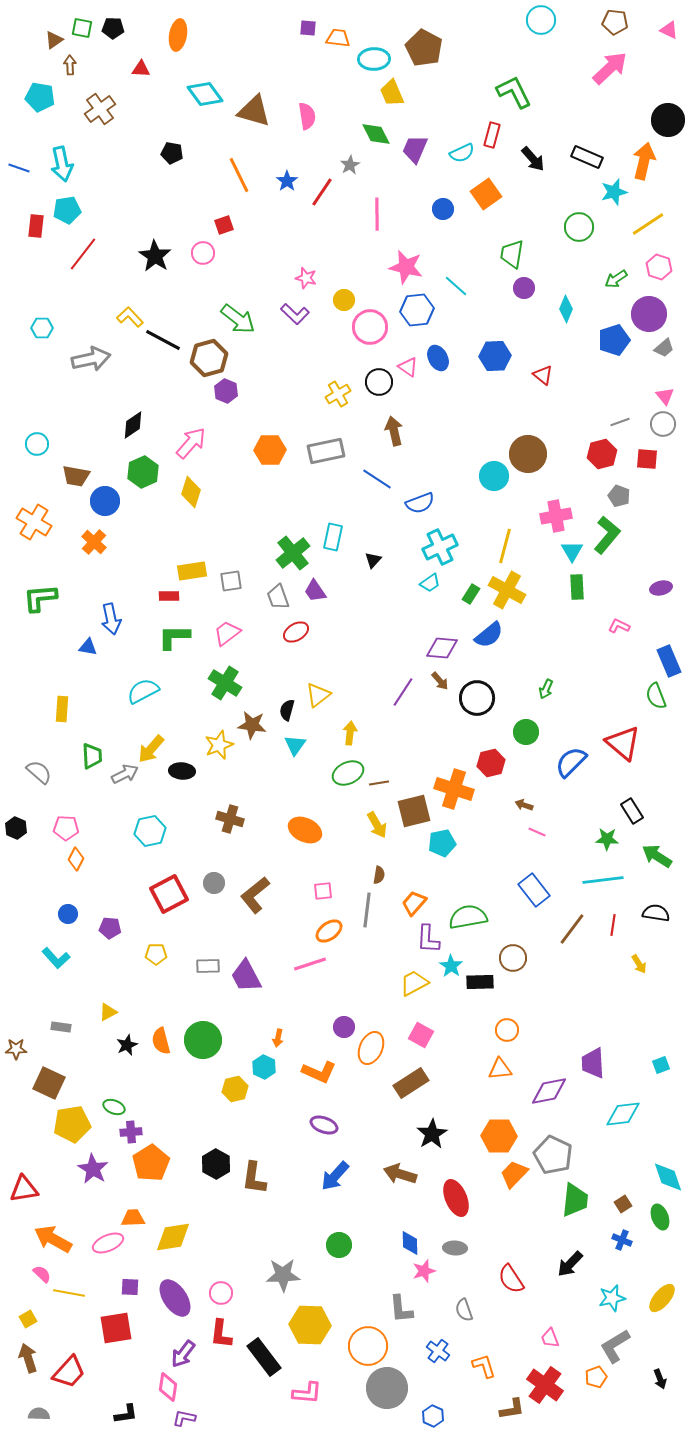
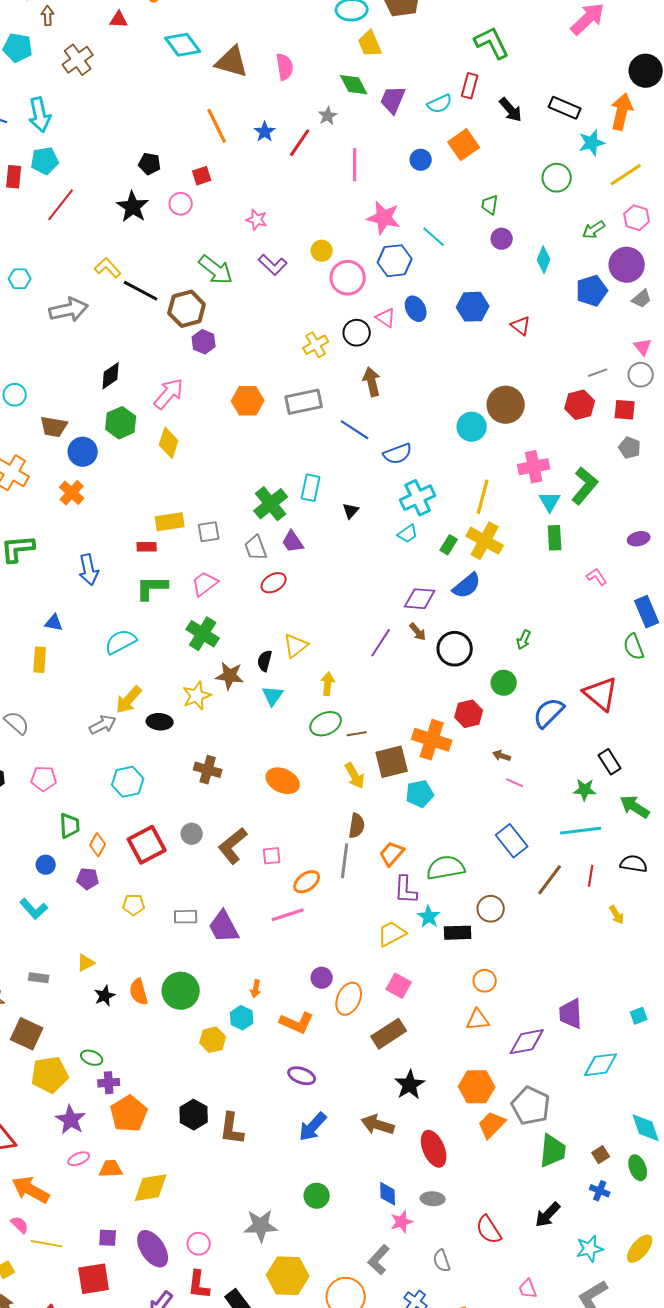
black pentagon: (172, 153) -> (150, 164), moved
green trapezoid: (512, 254) -> (490, 205), size x0.7
pink star: (306, 278) -> (257, 220), moved
gray pentagon: (619, 496) -> (630, 448), moved
pink L-shape: (619, 626) -> (597, 577), turned 30
blue triangle: (88, 647) -> (54, 623), moved
green trapezoid: (92, 756) -> (70, 826), moved
orange diamond: (76, 859) -> (98, 845), moved
brown semicircle: (379, 875) -> (357, 826), size x1.4
pink square: (323, 891) -> (272, 856), moved
pink ellipse: (108, 1243) -> (79, 1159), moved, size x0.7
gray L-shape: (401, 1309) -> (379, 1260), turned 48

